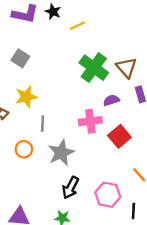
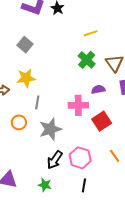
yellow line: (77, 26) -> (91, 33), moved
green cross: (94, 68) -> (87, 60), size x0.7
pink hexagon: (108, 195) -> (80, 158), moved
black line: (133, 211) -> (84, 185), moved

